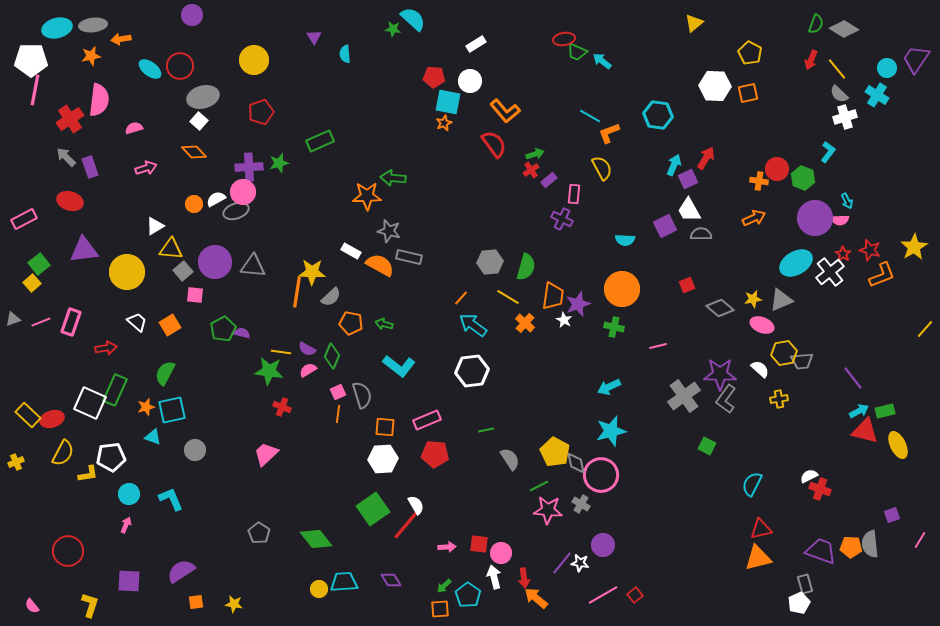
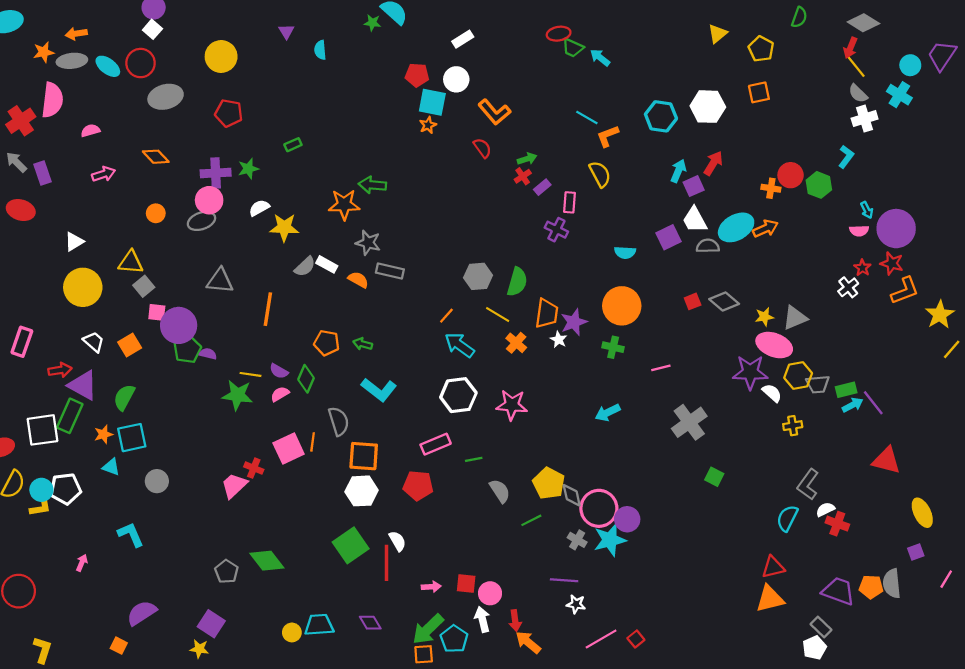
yellow triangle: (694, 23) -> (718, 34), moved
green semicircle: (816, 24) -> (799, 17), moved
gray ellipse: (93, 25) -> (72, 61), moved
red arrow: (811, 60) -> (850, 48), moved
white hexagon: (715, 86) -> (708, 107), moved
red pentagon: (261, 112) -> (229, 113), turned 30
white square: (199, 121) -> (152, 29), moved
green rectangle: (320, 141) -> (293, 145), size x0.6
red semicircle: (494, 144) -> (482, 148), size x0.7
white semicircle: (216, 199) -> (259, 208), moved
purple circle: (815, 218) -> (896, 229), moved
white triangle: (155, 226) -> (74, 242), moved
yellow star: (914, 247) -> (940, 315), moved
purple triangle: (84, 250) -> (83, 385), moved, turned 36
purple circle: (215, 262) -> (179, 325), moved
cyan ellipse: (796, 263) -> (736, 227), moved
orange semicircle: (380, 265) -> (358, 280), size x0.7
yellow star: (312, 272) -> (284, 227), moved
white cross: (830, 272) -> (848, 287), size x0.7
gray semicircle: (331, 297) -> (305, 267), moved
gray diamond: (720, 308) -> (724, 301), moved
pink ellipse: (762, 325) -> (774, 345), size x1.4
purple star: (720, 374) -> (750, 372), moved
pink square: (338, 392) -> (289, 448), moved, size x1.8
gray L-shape: (726, 399) -> (808, 484), moved
white square: (90, 403) -> (43, 430), turned -32
red cross: (282, 407) -> (254, 468), moved
cyan arrow: (859, 411) -> (853, 405), moved
green rectangle: (885, 411) -> (846, 390), moved
pink rectangle: (427, 420) -> (436, 444), moved
orange square: (385, 427) -> (364, 456), size x1.4
cyan star: (611, 431) -> (610, 540), moved
yellow ellipse: (898, 445) -> (922, 513), moved
cyan semicircle: (752, 484) -> (787, 518), moved
cyan circle: (129, 494) -> (41, 490), moved
pink star: (548, 510) -> (512, 405), moved
red line: (406, 525) -> (387, 563), turned -40
green diamond: (316, 539) -> (267, 561), moved
purple circle: (603, 545) -> (627, 519), moved
purple line: (562, 563) -> (564, 580), moved, turned 55
purple square: (129, 581) -> (211, 624), moved, turned 30
gray rectangle: (805, 584) -> (821, 627), turned -30
green arrow: (444, 586) -> (428, 629), size x2.0
orange square: (196, 602) -> (119, 646), moved, turned 35

